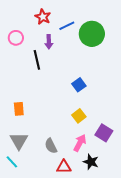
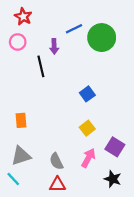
red star: (43, 17) -> (23, 17), moved
gray triangle: (19, 141) -> (21, 156), turned 42
black star: (91, 162) -> (113, 179), moved
red triangle: (64, 167) -> (57, 184), moved

